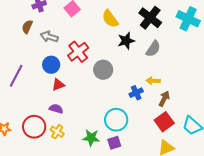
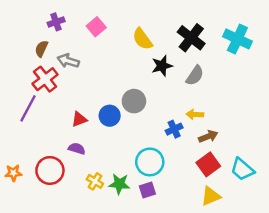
red cross: (78, 52) -> (45, 79), moved
blue circle: (51, 65) -> (110, 116), moved
brown arrow: (164, 99) -> (208, 136), turned 42
yellow cross: (57, 132) -> (95, 181), moved

